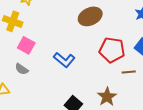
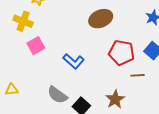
pink square: (26, 45) -> (36, 46), turned 30
gray semicircle: (22, 69) -> (57, 95), moved, size x1.5

